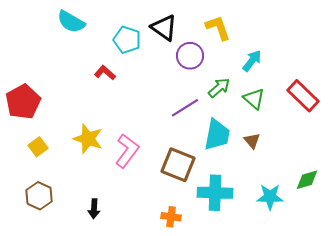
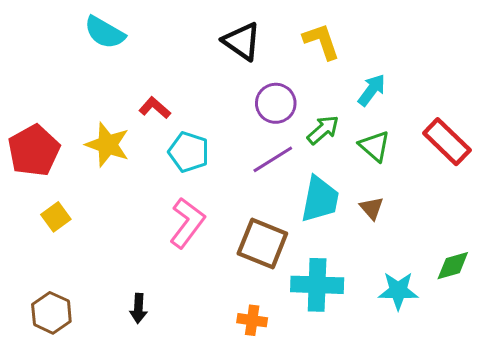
cyan pentagon: (127, 40) -> (189, 152), moved
purple circle: (190, 56) -> (276, 103), moved
yellow star: (88, 139) -> (108, 145), moved
brown hexagon: (39, 196) -> (51, 313), moved

